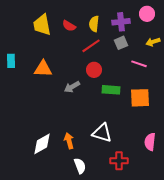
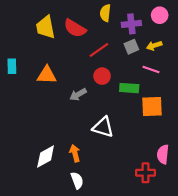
yellow semicircle: (94, 24) -> (105, 13), moved
red semicircle: (69, 26) -> (75, 28), size x1.5
yellow arrow: (153, 42) -> (154, 46), moved
green rectangle: (111, 90) -> (129, 88), moved
white triangle: (102, 133) -> (103, 127), moved
red cross: (119, 161) -> (146, 173), moved
white semicircle: (80, 166) -> (77, 180), moved

